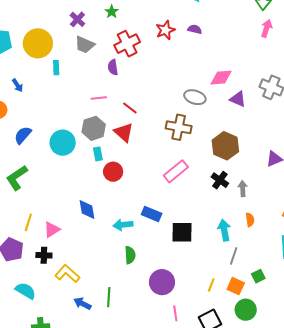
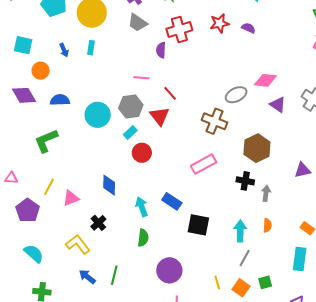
cyan rectangle: (56, 68) -> (91, 48), moved
gray ellipse: (195, 97) -> (236, 95), turned -55
blue semicircle: (23, 135) -> (60, 100), turned 36
cyan rectangle: (98, 154) -> (130, 132), turned 48
black cross: (220, 180) -> (245, 181), turned -36
cyan arrow: (123, 225) -> (142, 207), turned 66
black cross: (44, 255) -> (98, 223), moved, turned 35
yellow line: (211, 285) -> (217, 282), turned -48

